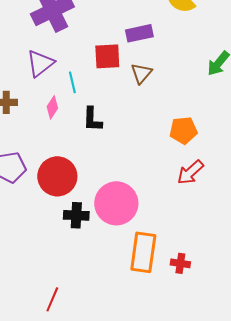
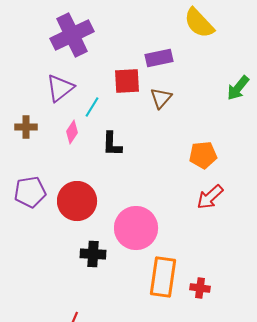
cyan line: (72, 82) -> (92, 107), turned 45
black cross: (76, 215) -> (93, 254), moved

